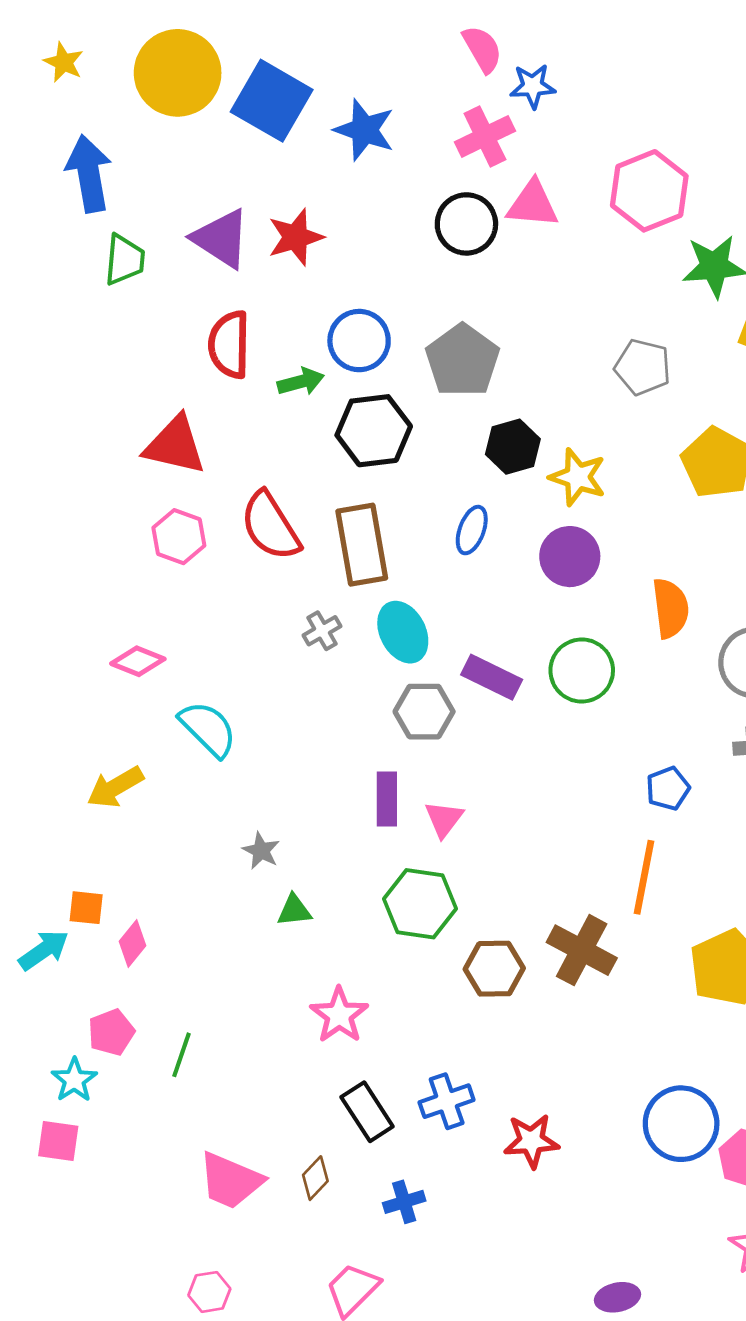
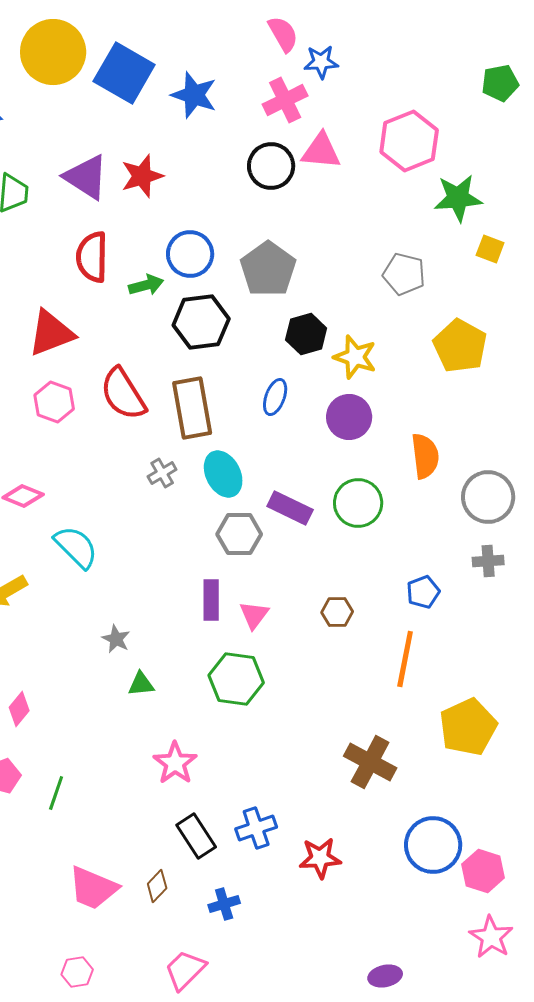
red triangle: (175, 445) -> (51, 333), turned -34
brown cross: (582, 950) -> (370, 762), moved
brown hexagon: (494, 969) -> (337, 612), moved, size x0.7

